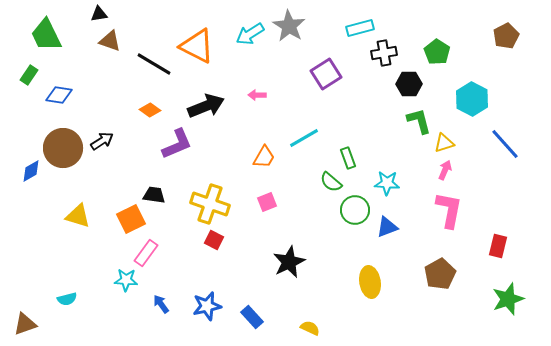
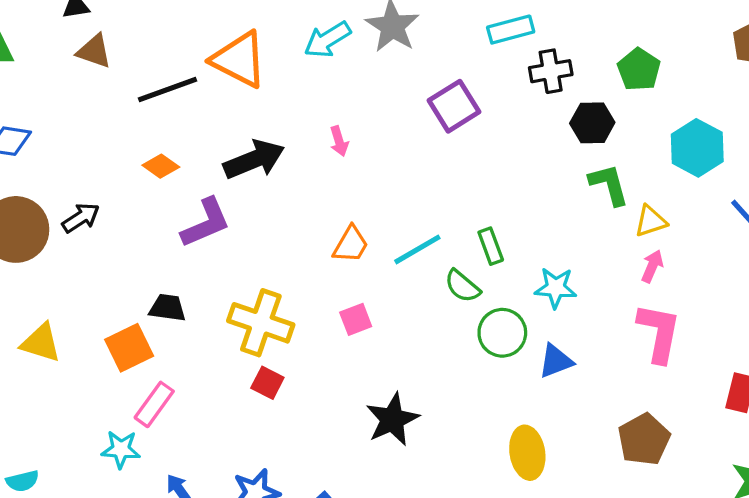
black line: (154, 64) -> (167, 90), turned -51
pink arrow: (257, 95) -> (339, 141), turned -108
cyan line: (304, 138) -> (417, 249), moved

